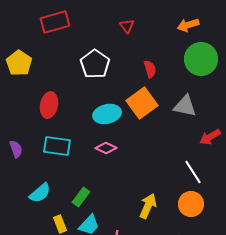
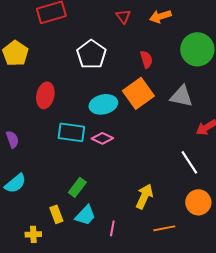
orange arrow: (188, 25) -> (160, 16), moved
cyan rectangle: (57, 146) -> (71, 132), moved
cyan semicircle: (40, 193) -> (15, 183), moved
orange circle: (191, 204) -> (198, 202), moved

